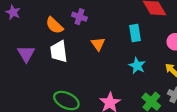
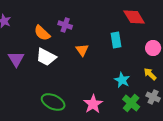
white trapezoid: (59, 52) -> (46, 57), turned -55
cyan star: (137, 66) -> (122, 80), moved

